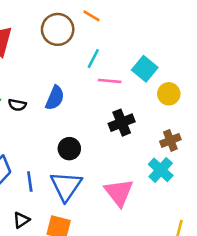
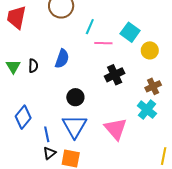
black semicircle: (17, 105) -> (33, 66), turned -96
blue line: (30, 181) -> (47, 134), moved
black triangle: (21, 220) -> (49, 153), moved

